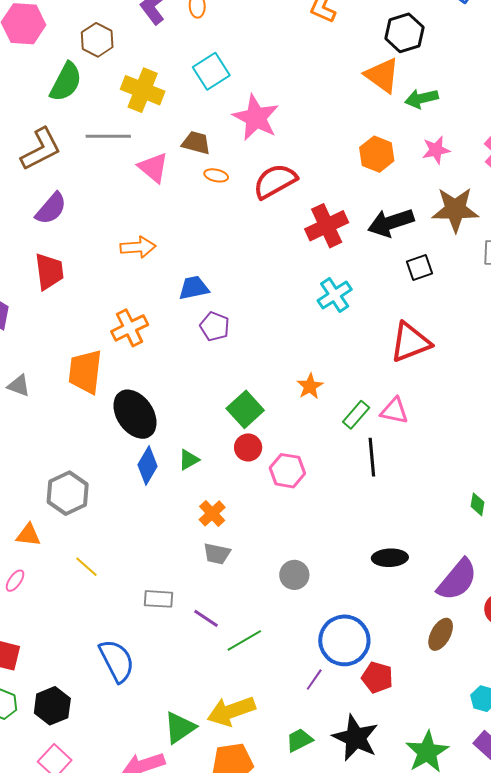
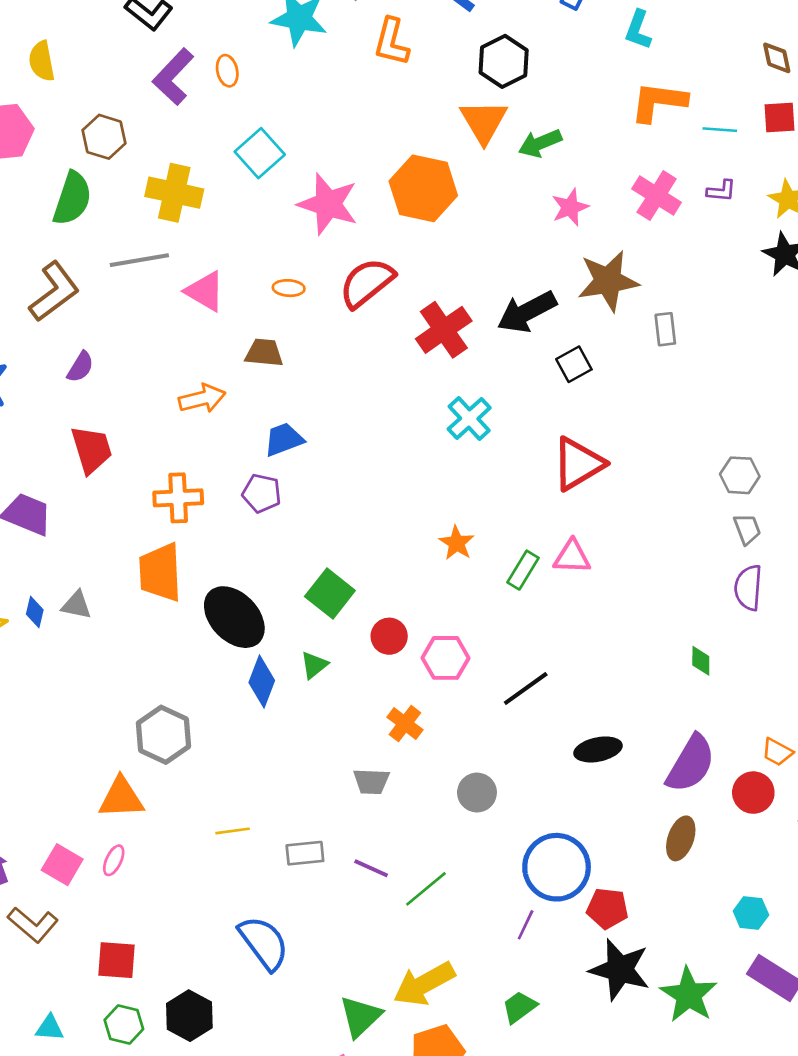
orange triangle: (382, 75) -> (484, 121), turned 33
brown trapezoid: (196, 143) -> (264, 353), moved
orange hexagon: (377, 154) -> (423, 188), moved, size x1.4
purple semicircle: (51, 209) -> (80, 367), size x0.7
purple pentagon: (215, 326) -> (262, 493), moved
orange cross: (130, 328) -> (178, 498), moved, turned 33
green square: (245, 409) -> (330, 593), moved
black line: (372, 457) -> (526, 689), moved, turned 69
orange cross: (212, 513) -> (405, 724), moved
orange triangle: (28, 535) -> (121, 798), size x1.4
yellow line: (86, 567) -> (233, 831), moved, turned -40
black star: (356, 738) -> (620, 969), moved

